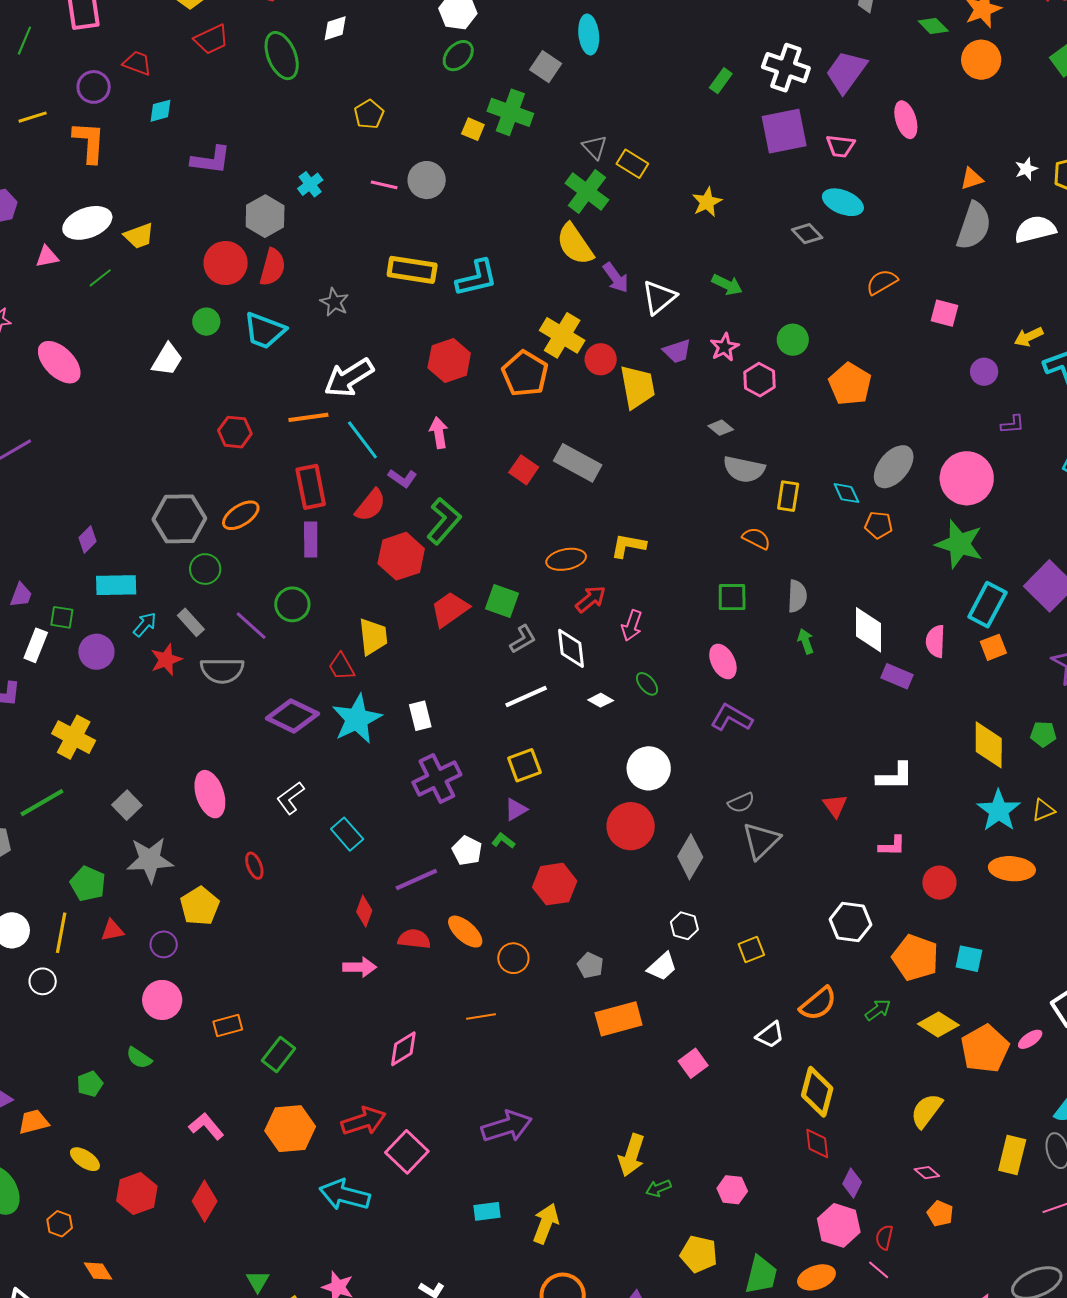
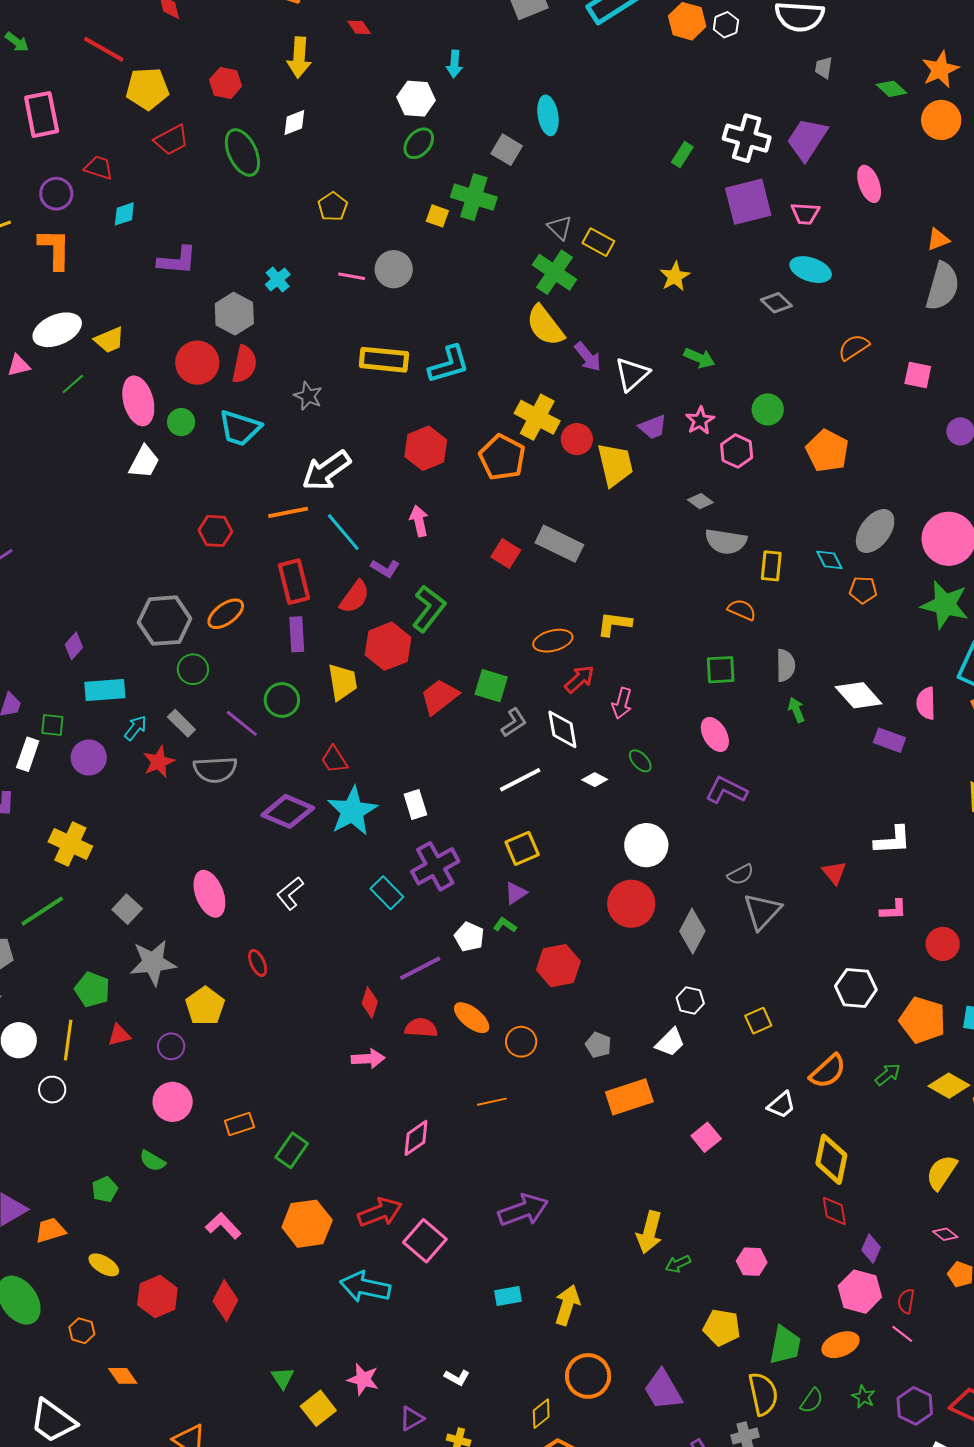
pink ellipse: (59, 362) -> (138, 401), moved, turned 33
white diamond: (868, 630) -> (859, 695), turned -39
yellow trapezoid: (373, 637) -> (342, 682), moved
cyan rectangle: (347, 834) -> (387, 893), moved

